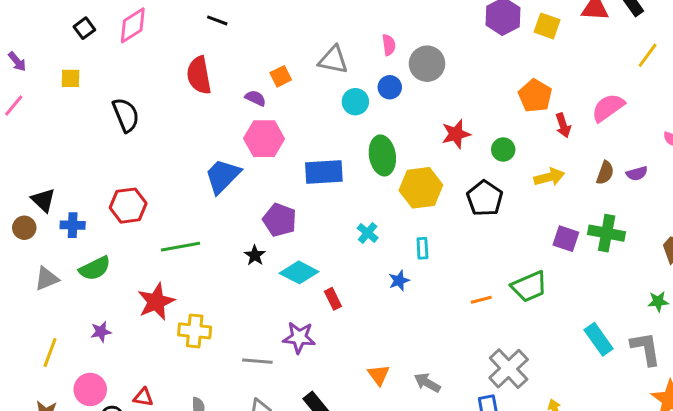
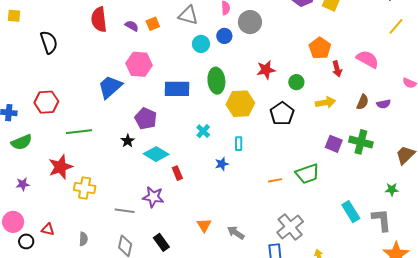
purple semicircle: (255, 98) -> (132, 26), moved
pink semicircle: (608, 108) -> (367, 59), turned 60

